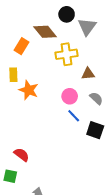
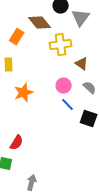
brown triangle: (88, 74) -> (82, 64), turned 40
orange star: (29, 90) -> (24, 93), moved, turned 30
red semicircle: (22, 155) -> (17, 143), turned 84

